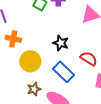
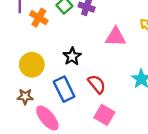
orange cross: (13, 39) -> (39, 18), moved

